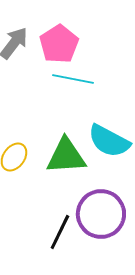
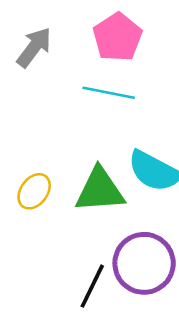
pink pentagon: (59, 44) -> (118, 37), moved

